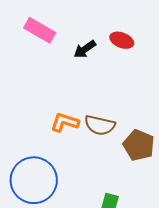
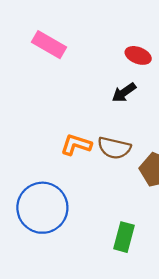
black arrow: (85, 49) -> (124, 92), moved

